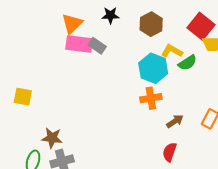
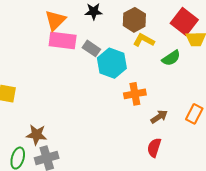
gray rectangle: (97, 46) -> (91, 48), moved
yellow L-shape: (172, 51) -> (144, 40), moved
cyan hexagon: (153, 68) -> (112, 63), moved

